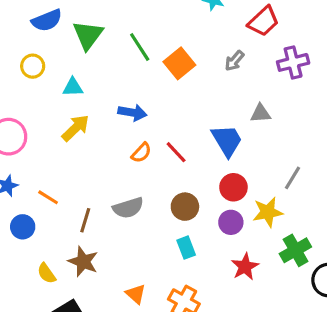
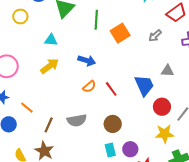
green line: (140, 47) -> (96, 20), turned 30
yellow circle: (33, 66) -> (20, 16), moved
red circle: (233, 187) -> (162, 107), moved
purple circle: (231, 222) -> (130, 149), moved

